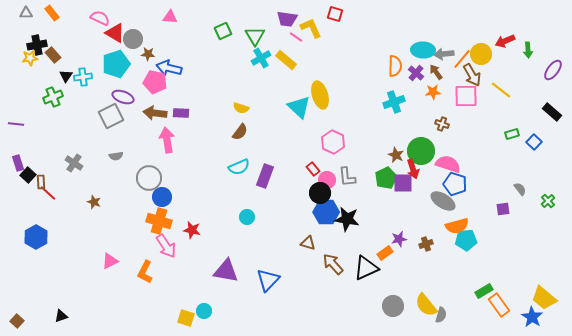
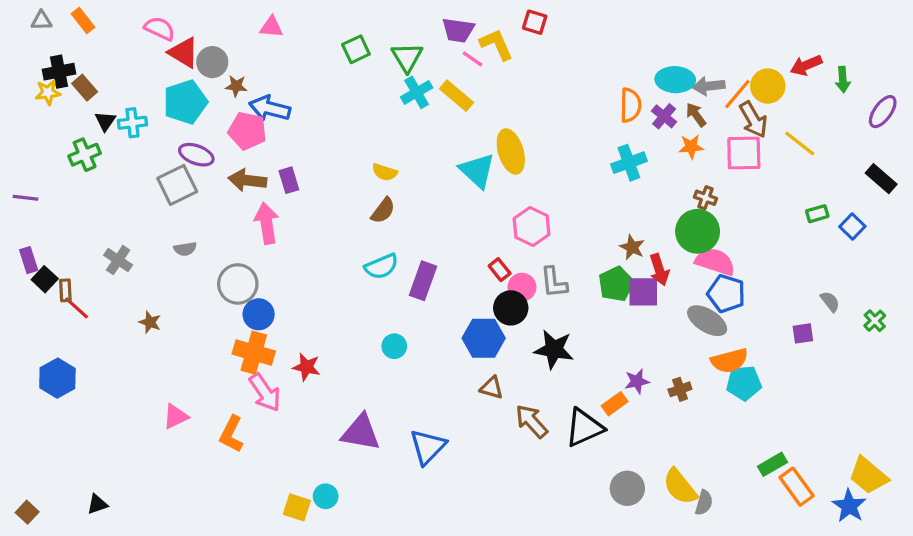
purple rectangle: (181, 113) -> (289, 180), turned 70
green circle: (421, 151) -> (698, 231), moved
blue hexagon: (326, 212) -> (484, 338), moved

